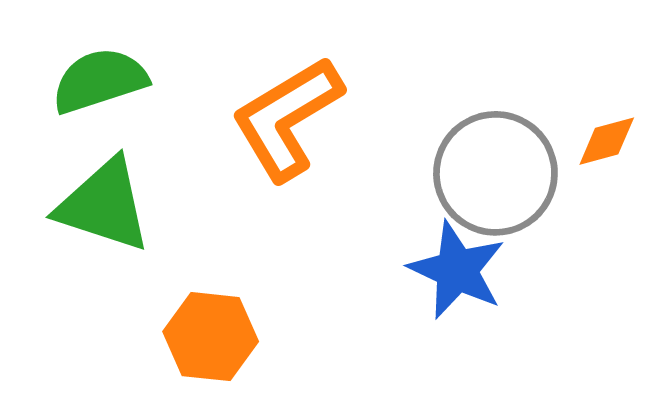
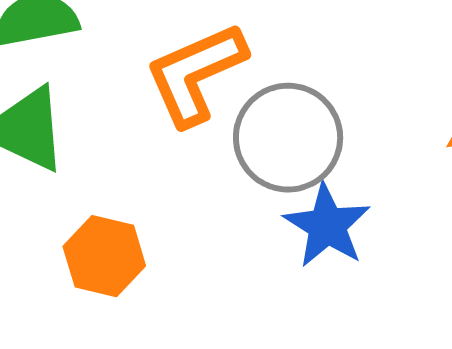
gray circle: (495, 173) -> (288, 138), moved

